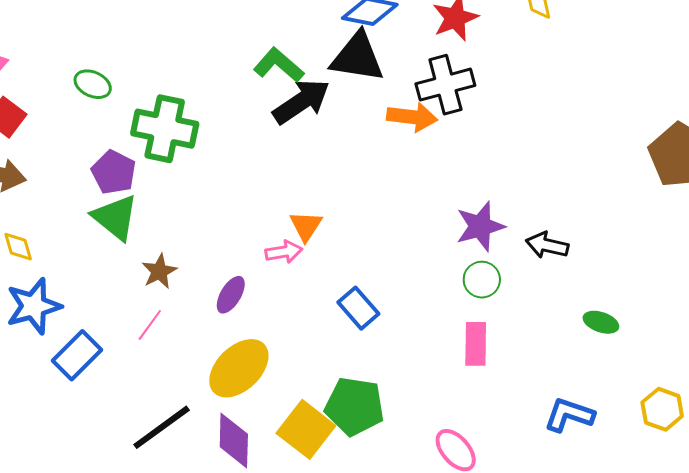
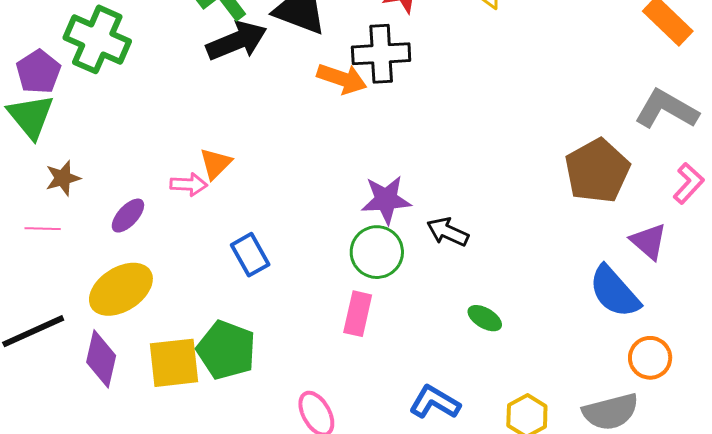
green circle: (482, 280) -> (377, 252), size x1.4
pink line: (150, 325) -> (43, 229), turned 44
yellow square: (306, 429) -> (174, 363), turned 34

